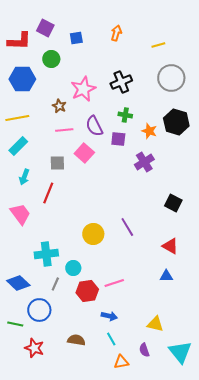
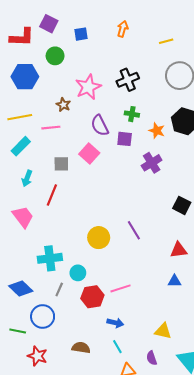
pink line: (64, 130) -> (51, 128), moved
red triangle: (170, 246) -> (179, 250), turned -36

